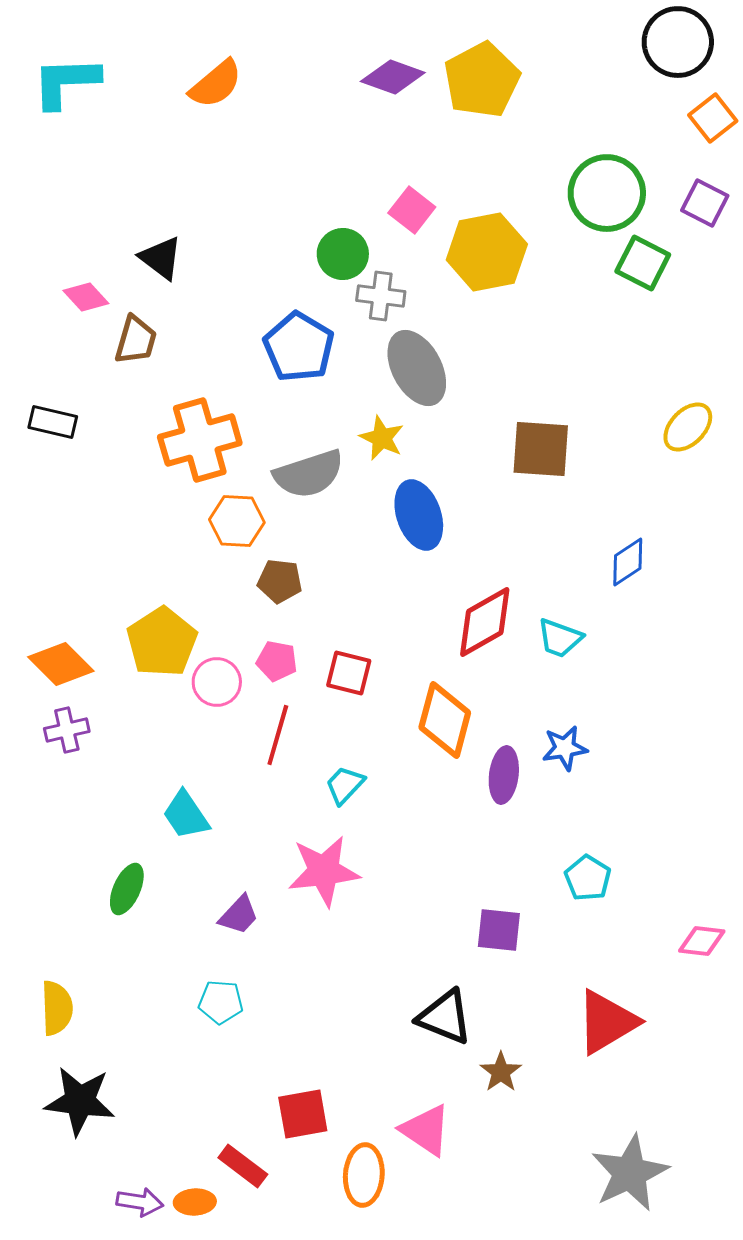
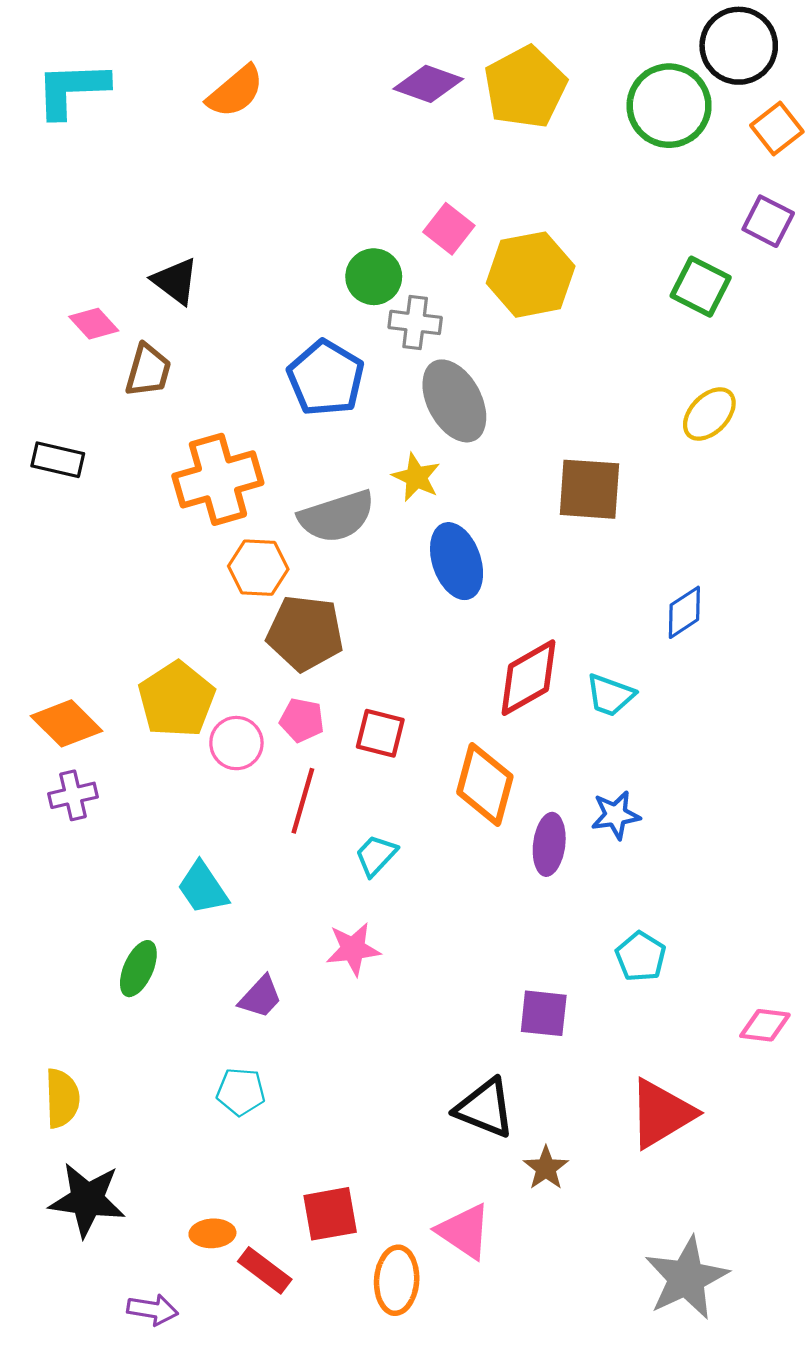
green circle: (607, 193) -> (669, 106), moved
yellow ellipse: (688, 427) -> (709, 414), moved
brown pentagon: (280, 581) -> (305, 633), size x1.6
pink star: (324, 871) -> (353, 949), size x0.7
orange ellipse: (195, 1202) -> (212, 1233), moved

